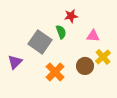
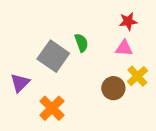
red star: (71, 16) -> (128, 21), moved
orange cross: (55, 72) -> (52, 108), moved

